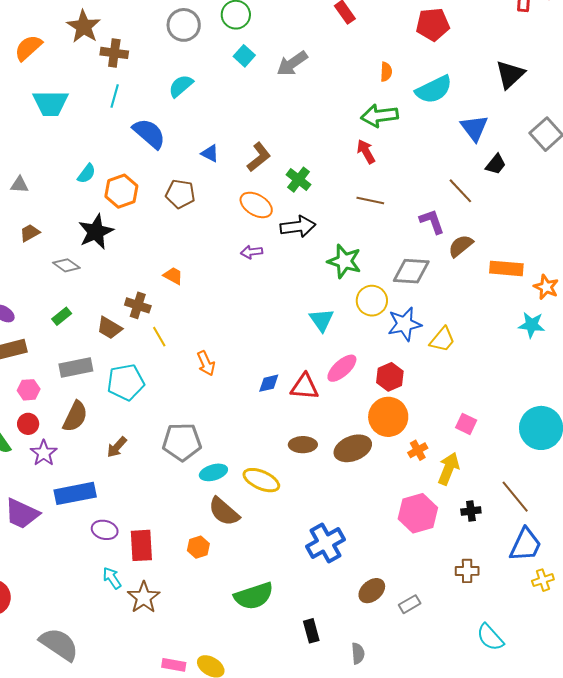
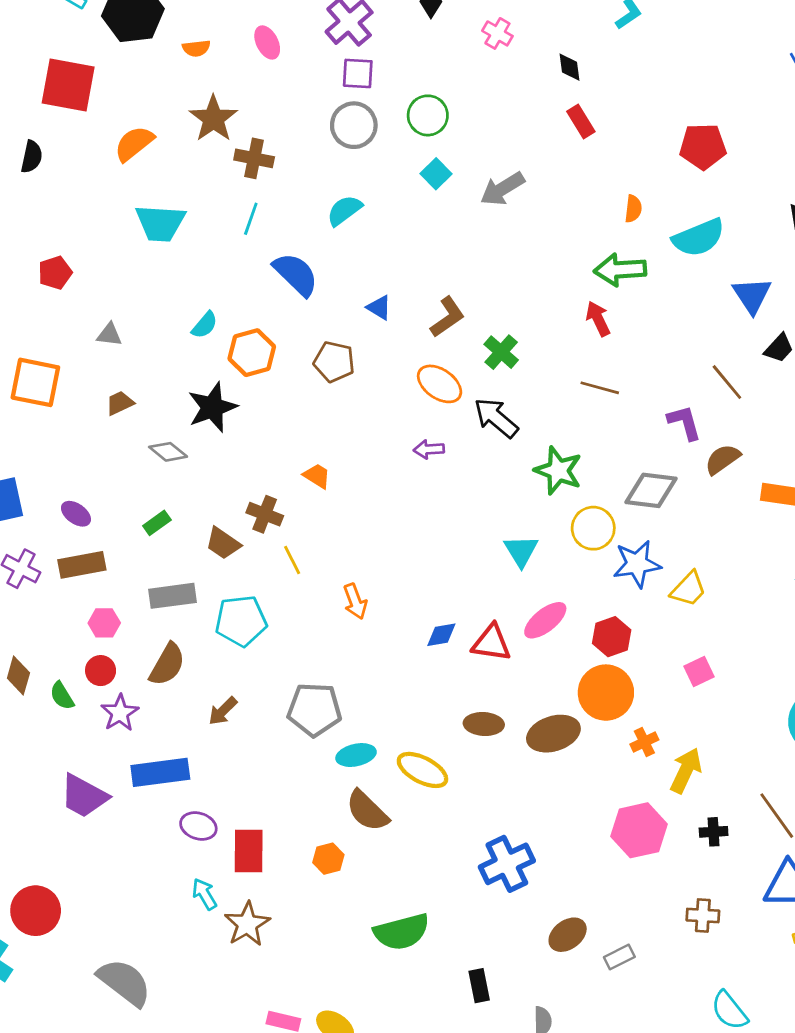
black arrow: (298, 227) -> (496, 418), turned -136
pink square: (466, 424) -> (699, 672), moved, turned 35

